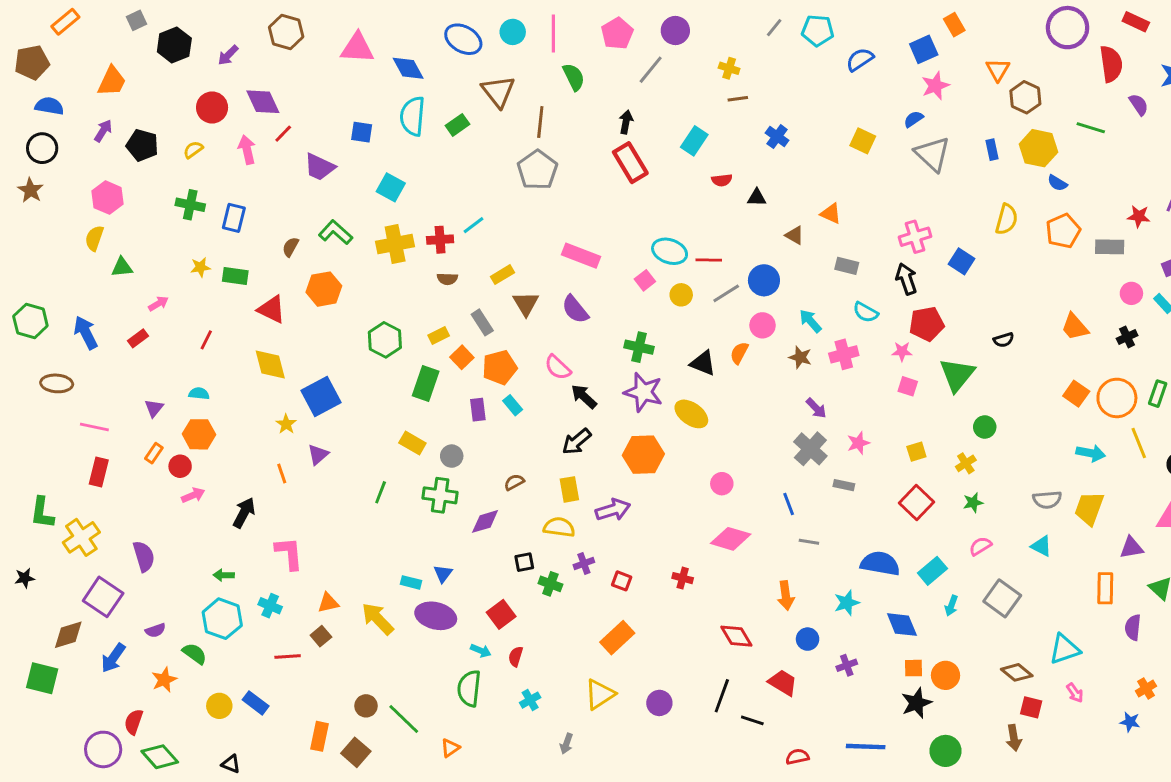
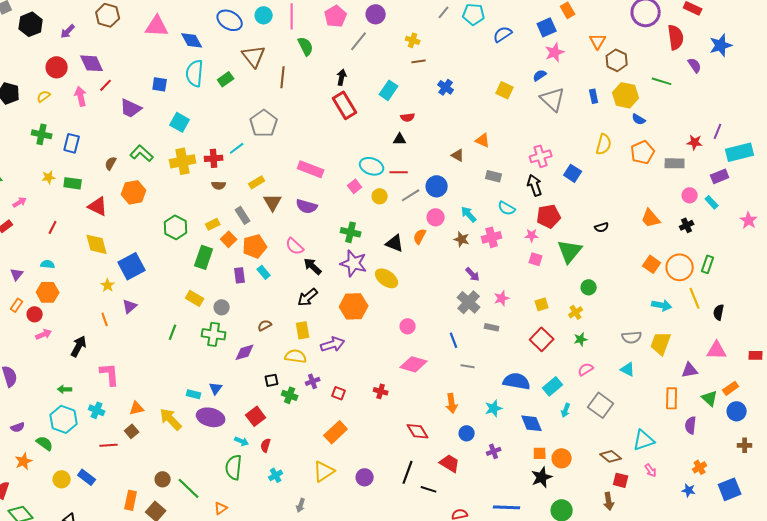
gray pentagon: (537, 170) -> (264, 123), moved
black triangle: (757, 198) -> (400, 139), moved
purple semicircle: (575, 309) -> (307, 206), turned -35

